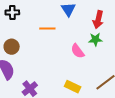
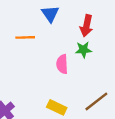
pink semicircle: (78, 51) -> (62, 64), turned 35

